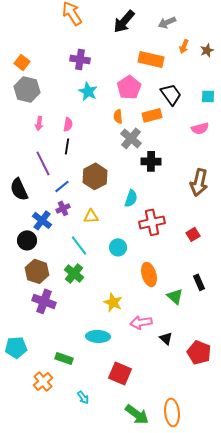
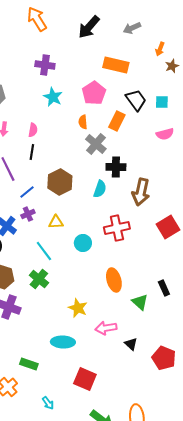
orange arrow: (184, 46) -> (160, 49), moved
brown star: (207, 50) -> (172, 66), moved
cyan square: (208, 96) -> (162, 102), moved
orange rectangle: (152, 115) -> (117, 121), turned -48
brown arrow: (199, 182) -> (141, 192), moved
cyan semicircle: (131, 198) -> (100, 189), moved
red square: (193, 234) -> (168, 227), moved, size x1.6
cyan circle: (118, 247) -> (83, 243), moved

